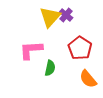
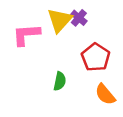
pink L-shape: (31, 50) -> (26, 35), moved

